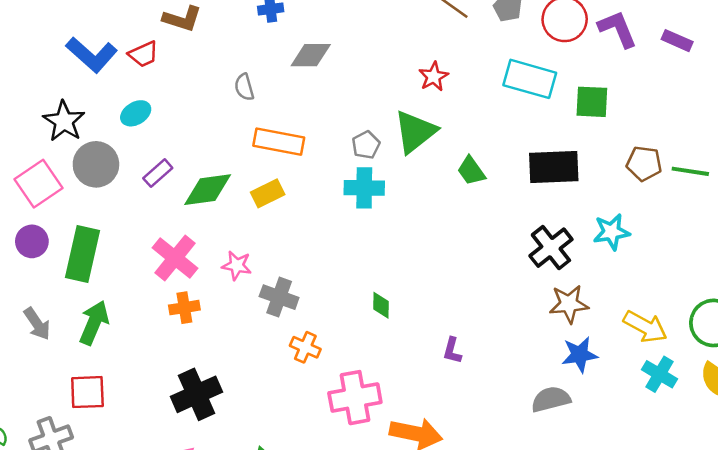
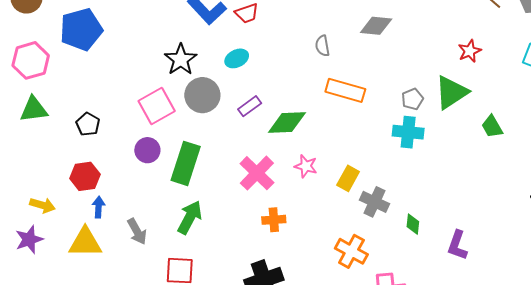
yellow rectangle: (268, 193) -> (348, 178), moved, turned -40
pink star: (237, 265) -> (306, 166), moved
gray cross: (279, 297) -> (374, 202), moved
orange cross: (184, 308) -> (274, 220), moved
gray arrow: (37, 324) -> (137, 231), moved
orange cross: (305, 347) -> (351, 251), size x1.4
purple L-shape: (452, 351) -> (457, 245), moved, size x1.4

